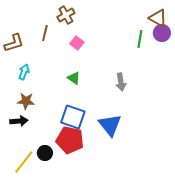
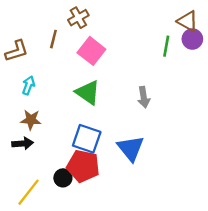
pink square: (77, 43) -> (91, 51), size x1.6
green triangle: (74, 78) -> (88, 92), size x1.6
black circle: (45, 153) -> (63, 178), moved

